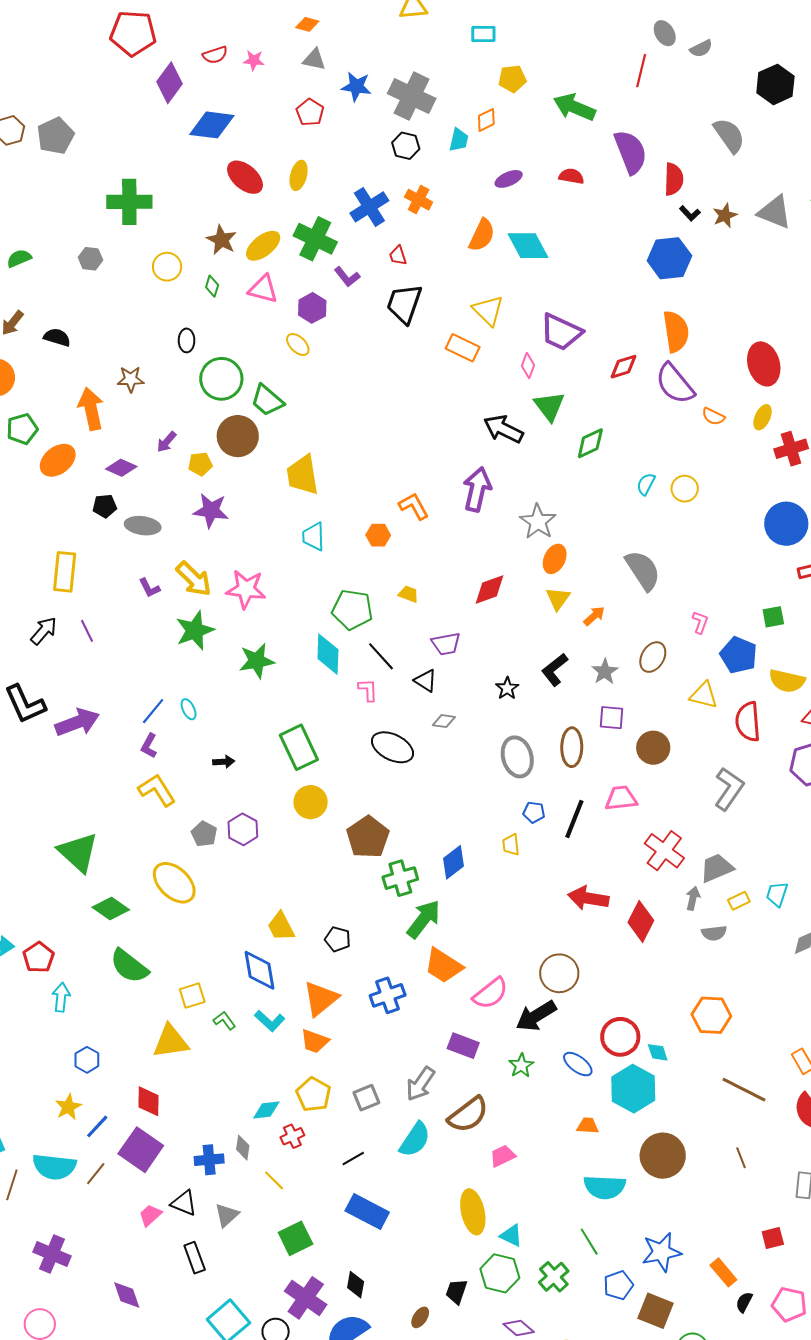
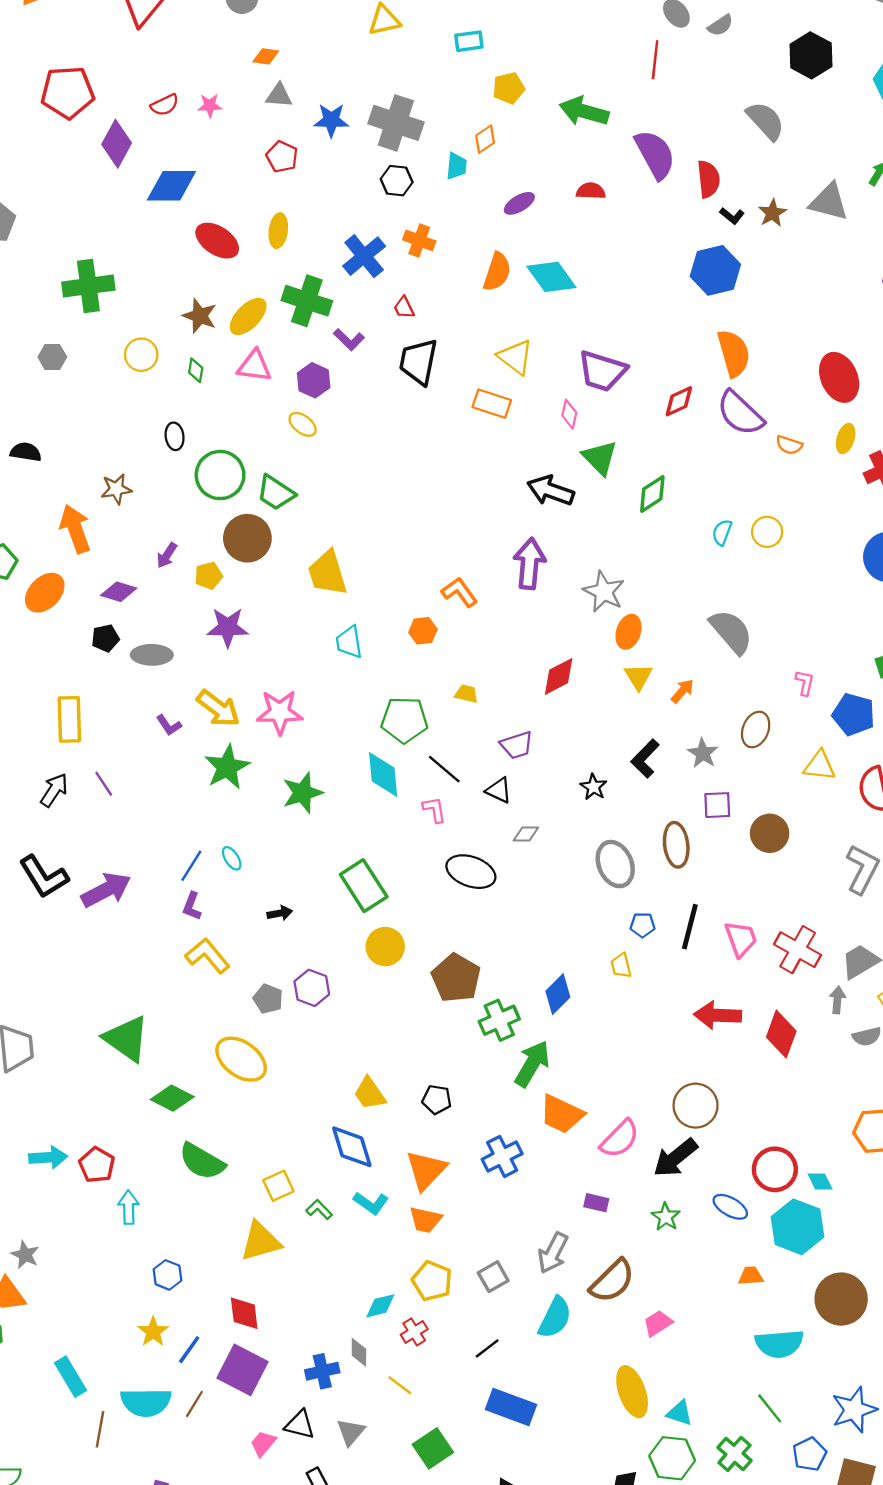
pink trapezoid: (621, 798) -> (741, 939), moved, turned 84
purple rectangle: (463, 1046) -> (596, 1203), size x0.7

